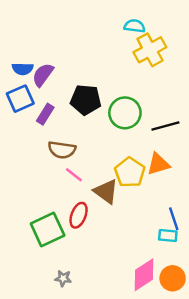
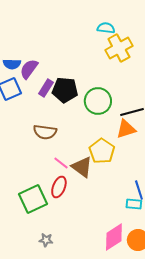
purple rectangle: (45, 114) -> (46, 88), moved
orange triangle: (158, 164) -> (126, 129), moved
pink line: (74, 175) -> (61, 163), moved

